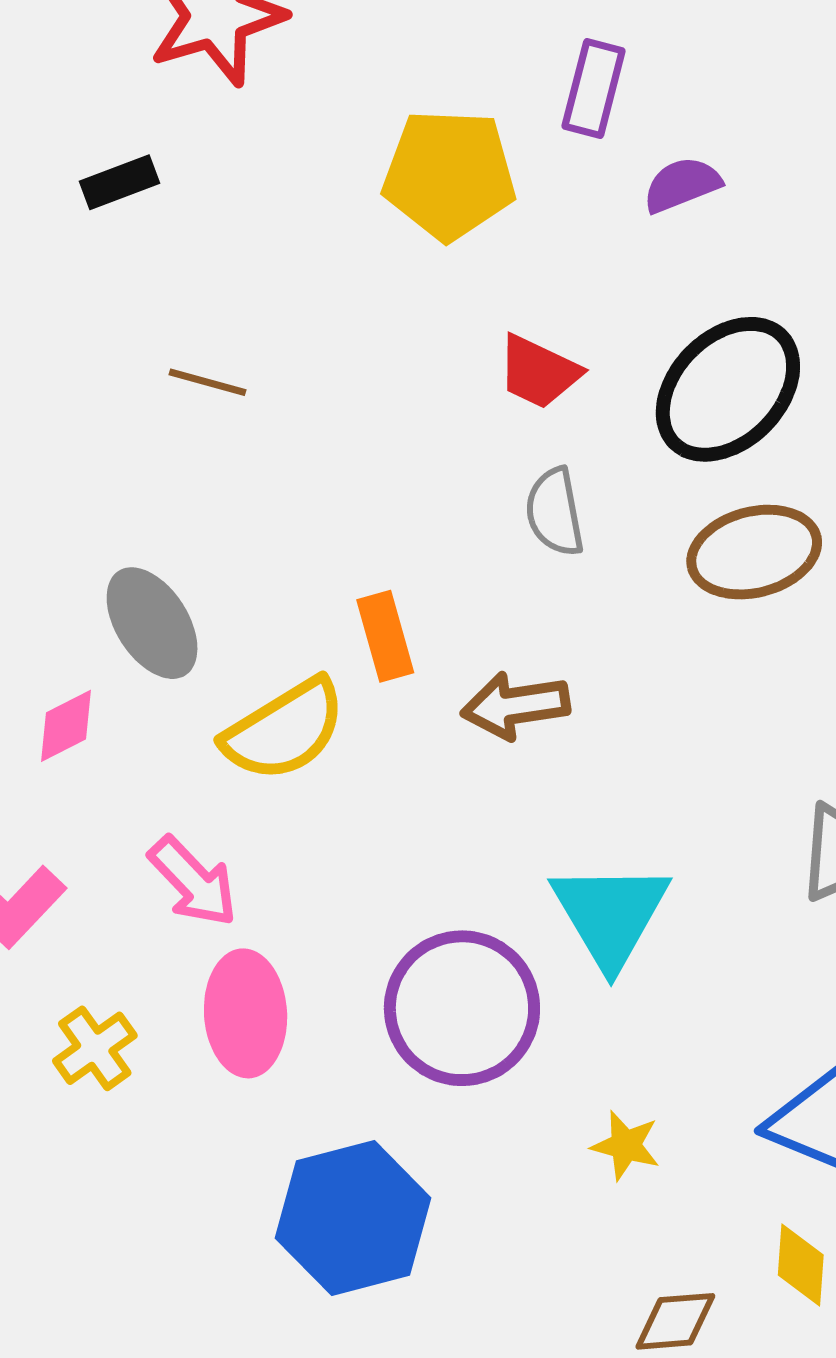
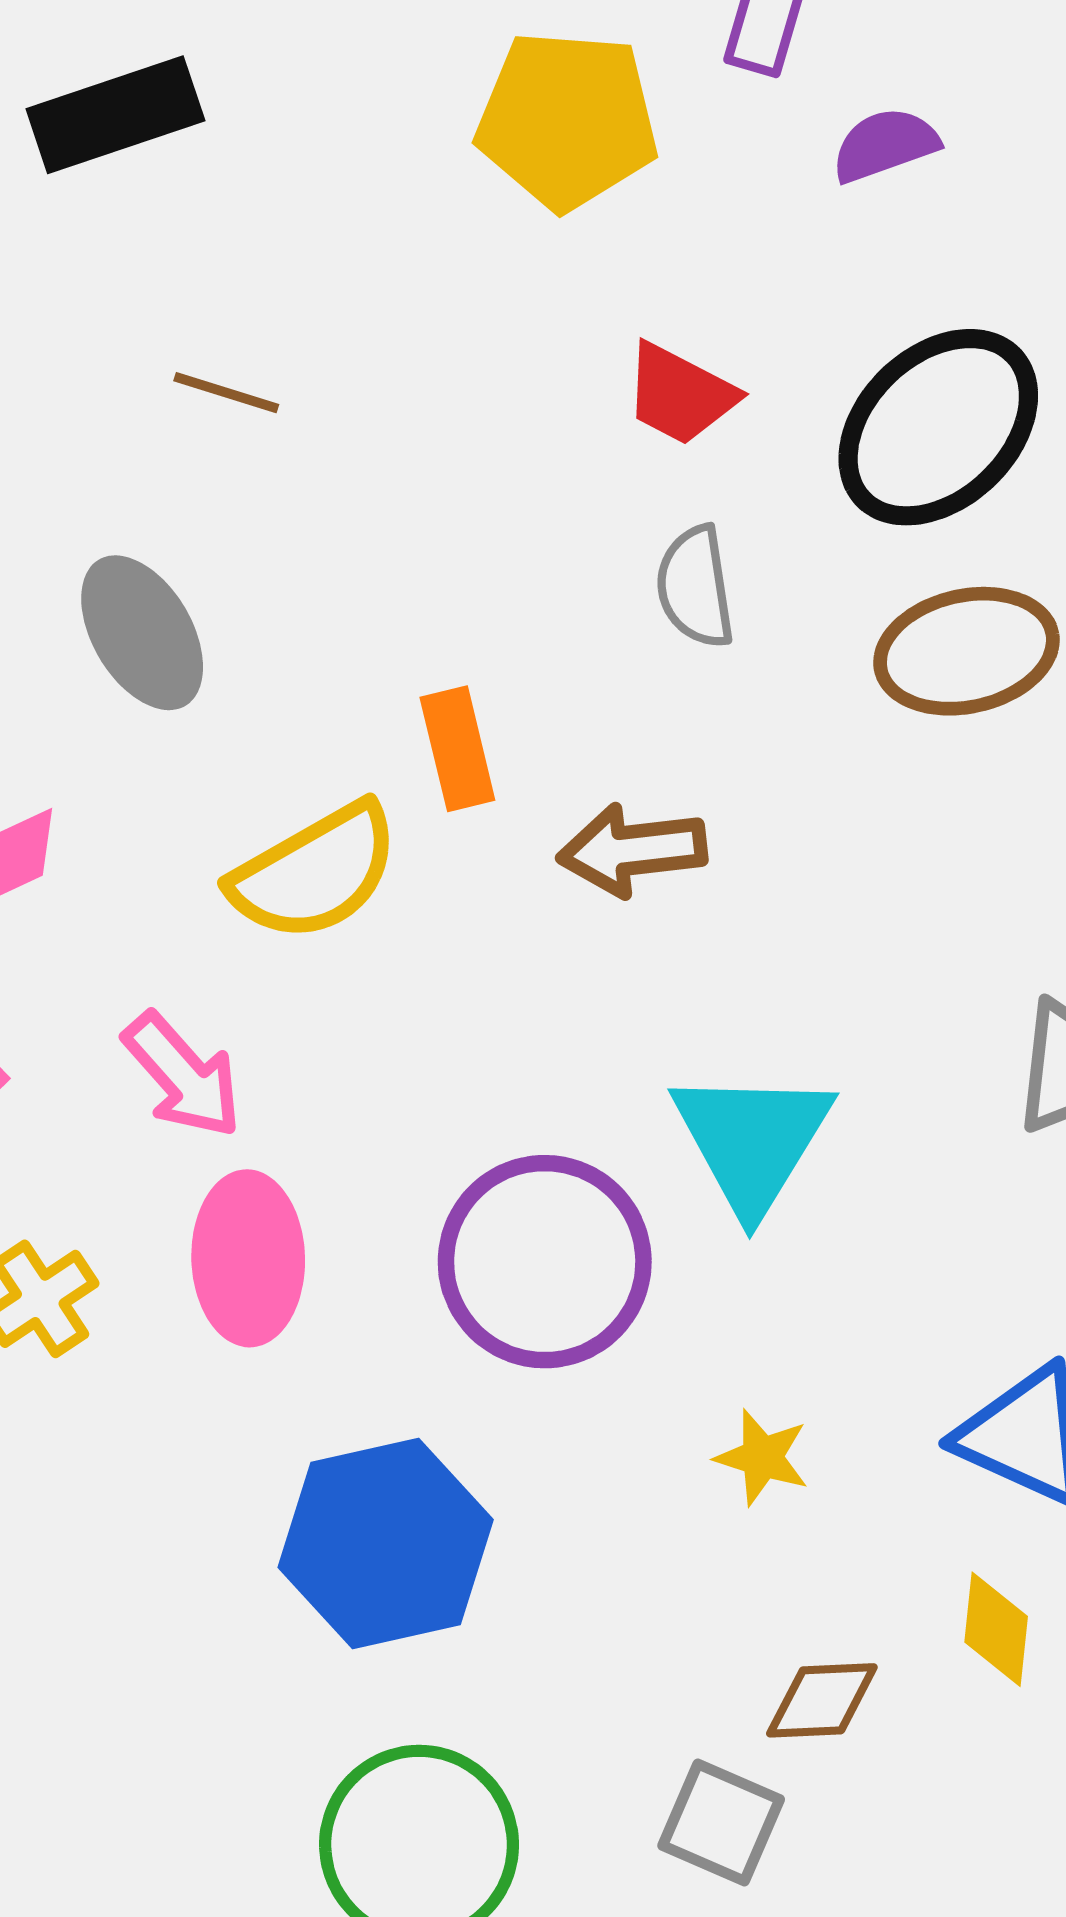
black rectangle: (120, 182) -> (115, 115), size x1.6
gray ellipse: (152, 623) -> (142, 633), moved

